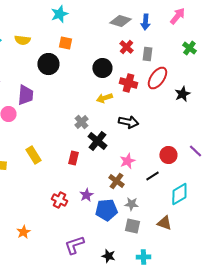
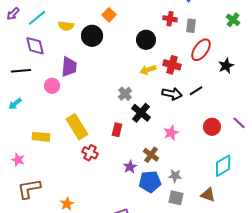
yellow semicircle: (22, 40) -> (66, 26), moved
orange square: (65, 43) -> (109, 15), turned 32
red cross: (126, 47) -> (170, 19), turned -32
red cross: (128, 83) -> (172, 65), moved
yellow rectangle: (33, 155) -> (77, 127), size x1.4
black line: (152, 176) -> (196, 91), moved
brown cross: (116, 181) -> (151, 155), moved
red cross: (59, 200) -> (90, 153), moved

